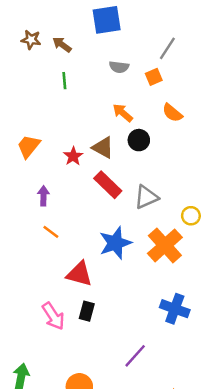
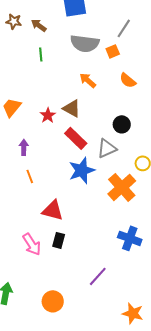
gray semicircle: (119, 67) -> (85, 43), size x1.8
black circle: (139, 140) -> (122, 124), moved
orange line: (51, 232) -> (30, 176), turned 32
blue star: (115, 243) -> (82, 170), moved

